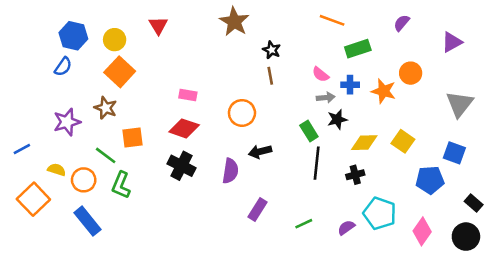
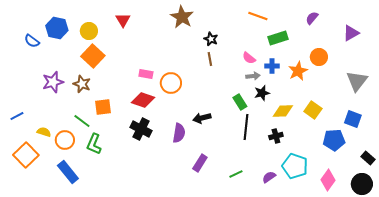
blue semicircle: (63, 67) -> (32, 41), moved, turned 91
orange star: (384, 91) -> (298, 71), turned 30
orange circle: (242, 113) -> (171, 83), moved
purple star: (67, 122) -> (53, 82), moved

